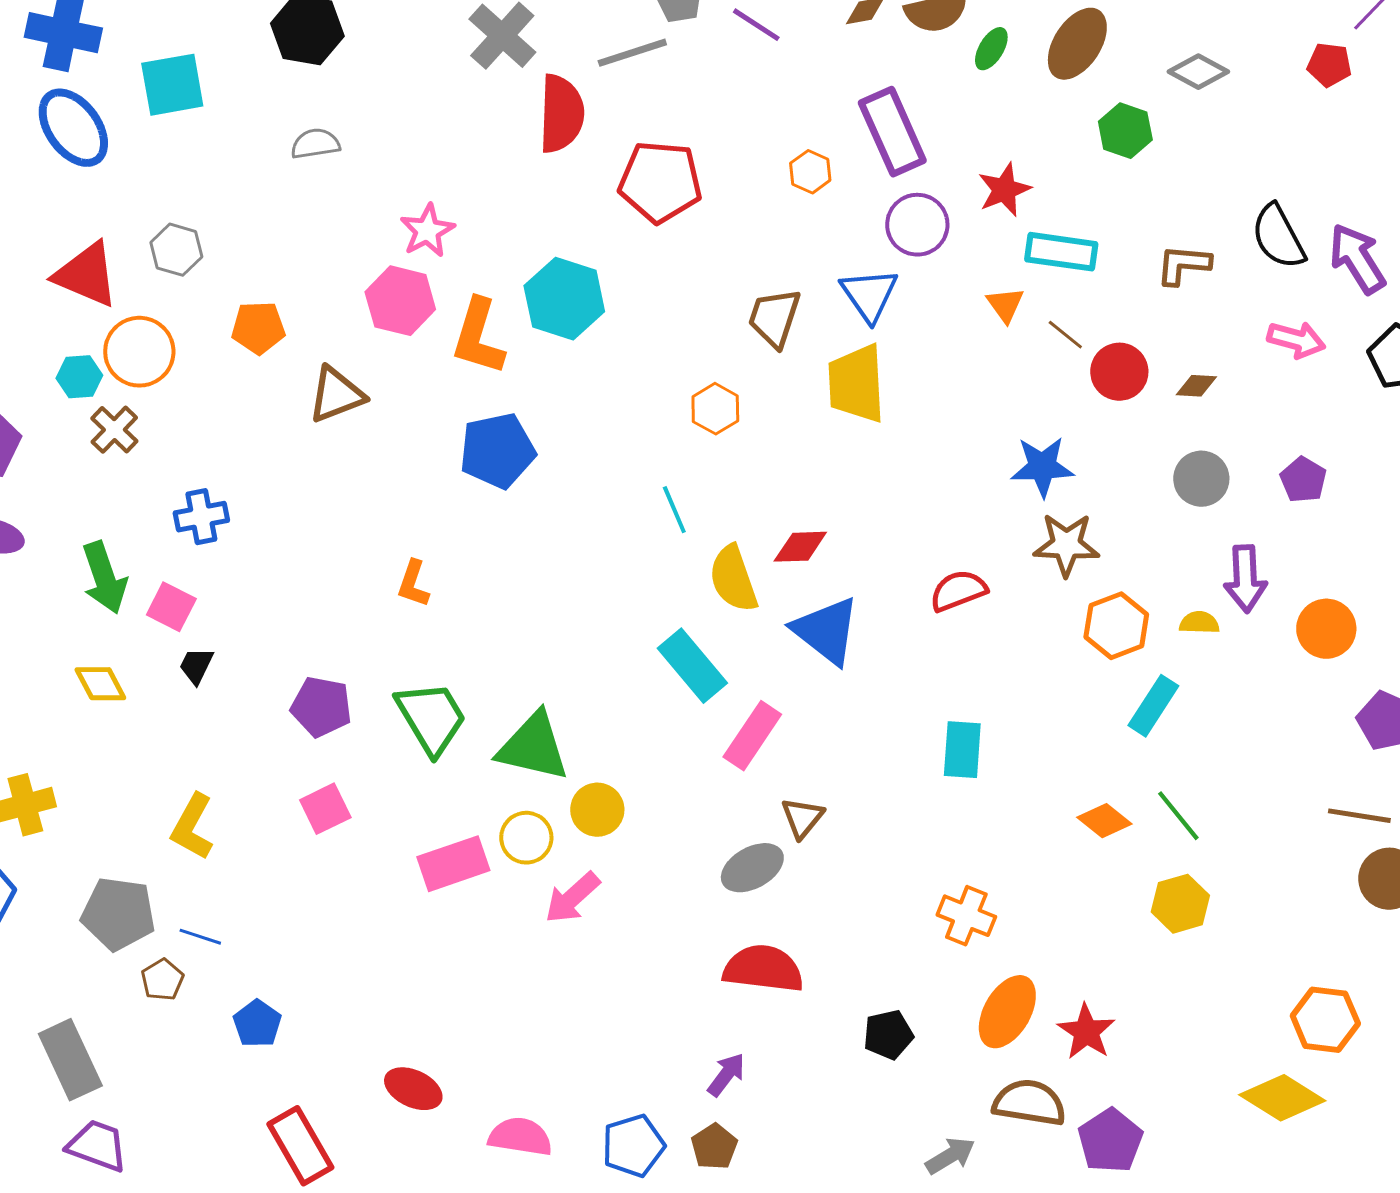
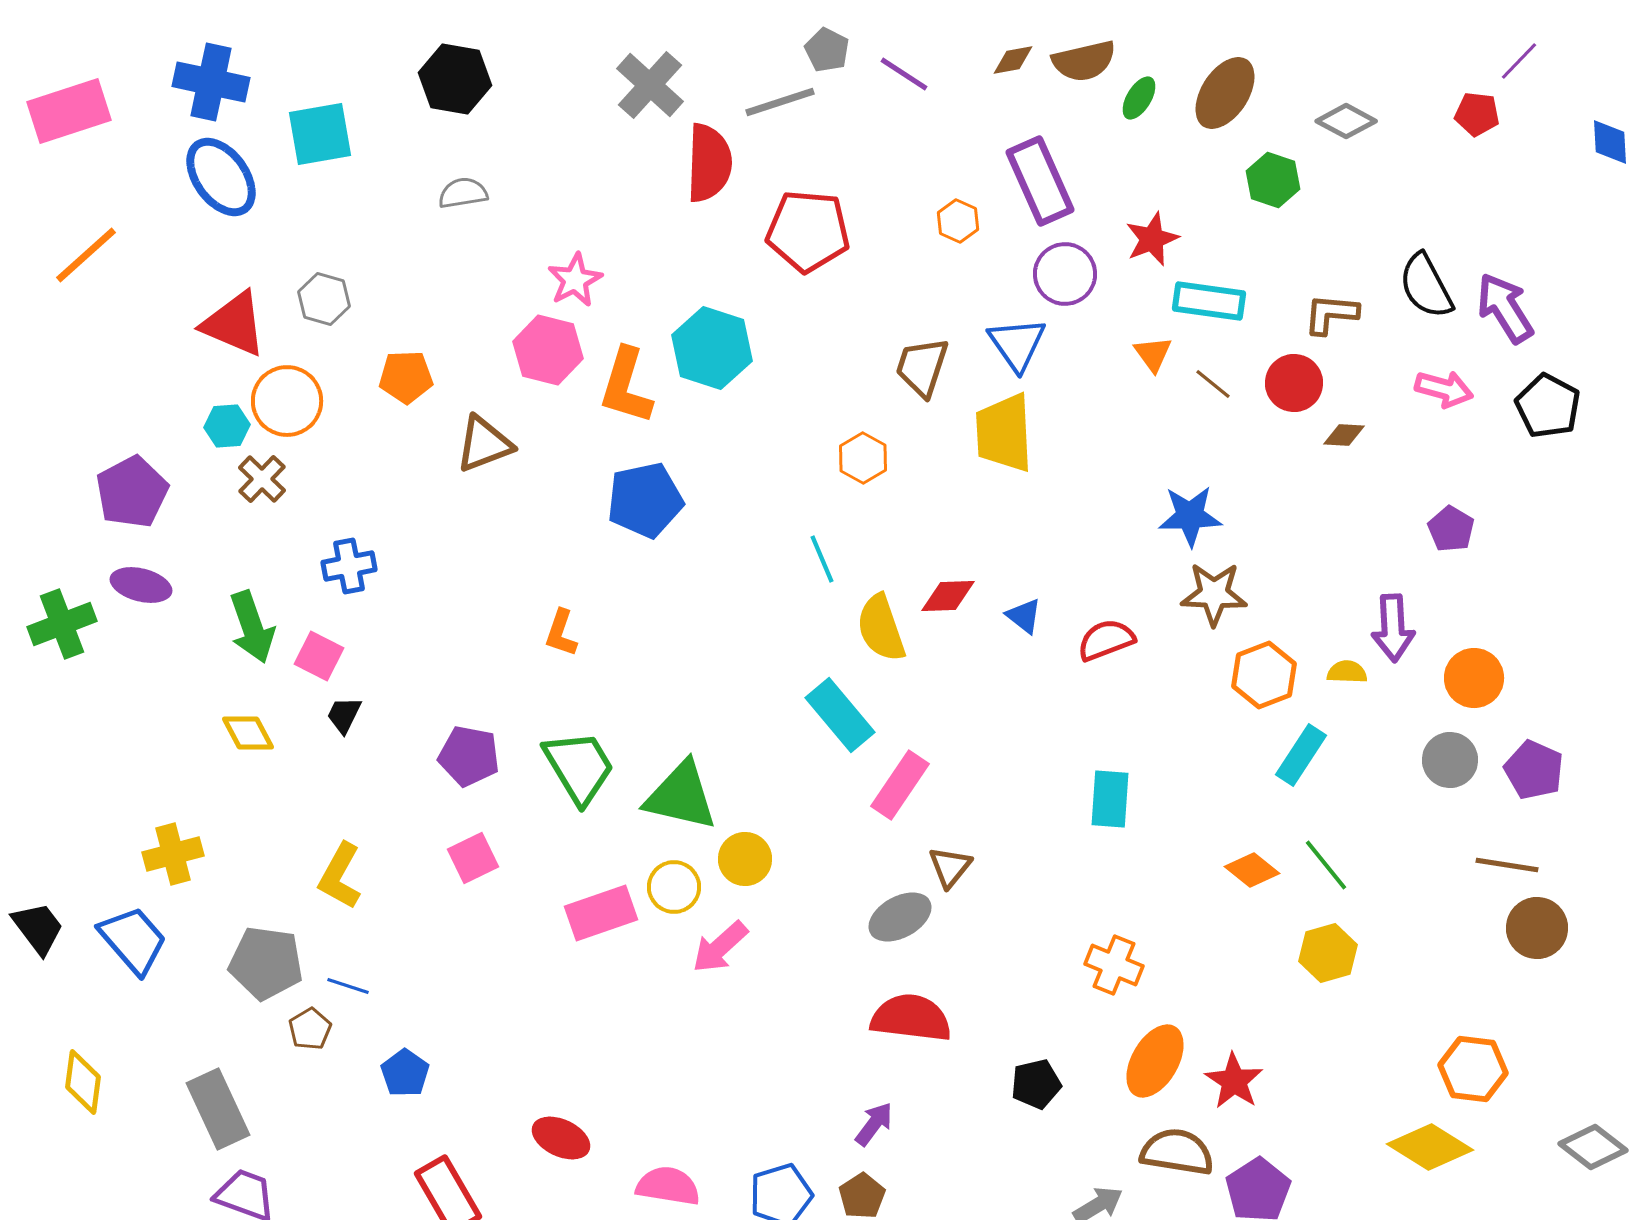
red circle: (1119, 372) -> (1294, 383), moved
gray circle: (1201, 479) -> (1450, 760), moved
blue triangle: (826, 631) -> (1024, 616), moved, size x0.5

